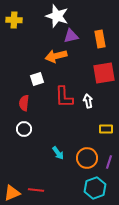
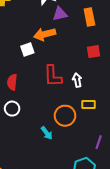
red square: (104, 73) -> (94, 52), size x0.6
white square: (37, 79) -> (27, 50), moved
yellow rectangle: (106, 129) -> (88, 104), moved
orange circle: (87, 158) -> (65, 116), moved

